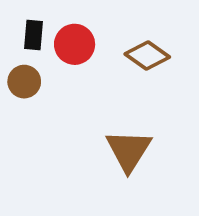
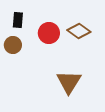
red circle: (75, 44) -> (49, 33), moved

